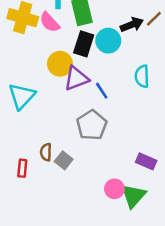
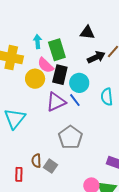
pink semicircle: (50, 22) -> (46, 65), moved
cyan circle: (108, 41) -> (79, 83), moved
yellow circle: (60, 64) -> (35, 79), moved
blue line: (102, 91) -> (75, 100), moved

